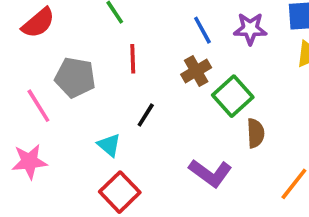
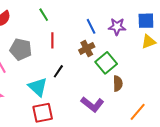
cyan triangle: (109, 145) -> (38, 87), size x1.5
red square: (120, 192) -> (43, 113), turned 30

